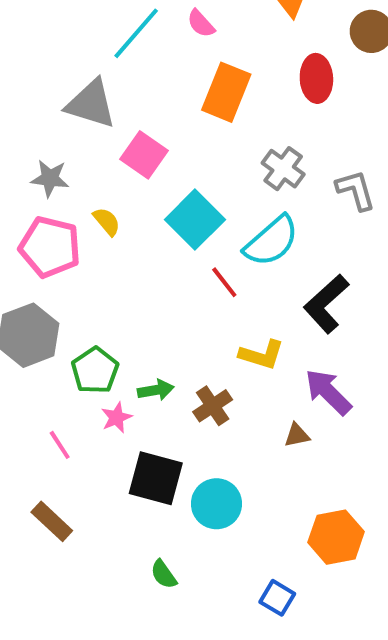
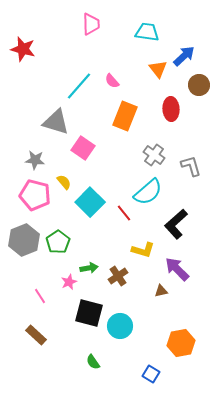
cyan square: (195, 220) -> (90, 202), moved
green pentagon: (95, 370) -> (58, 242), moved

